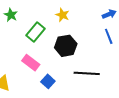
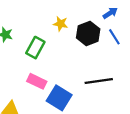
black hexagon: (66, 46) -> (88, 33), moved
blue square: (48, 81) -> (59, 98), size x1.6

